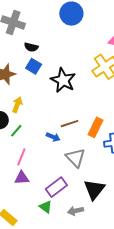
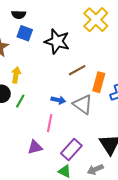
brown line: (70, 124) -> (77, 70), moved
pink line: (21, 157) -> (50, 123), moved
gray triangle: (75, 158) -> (83, 104), moved

